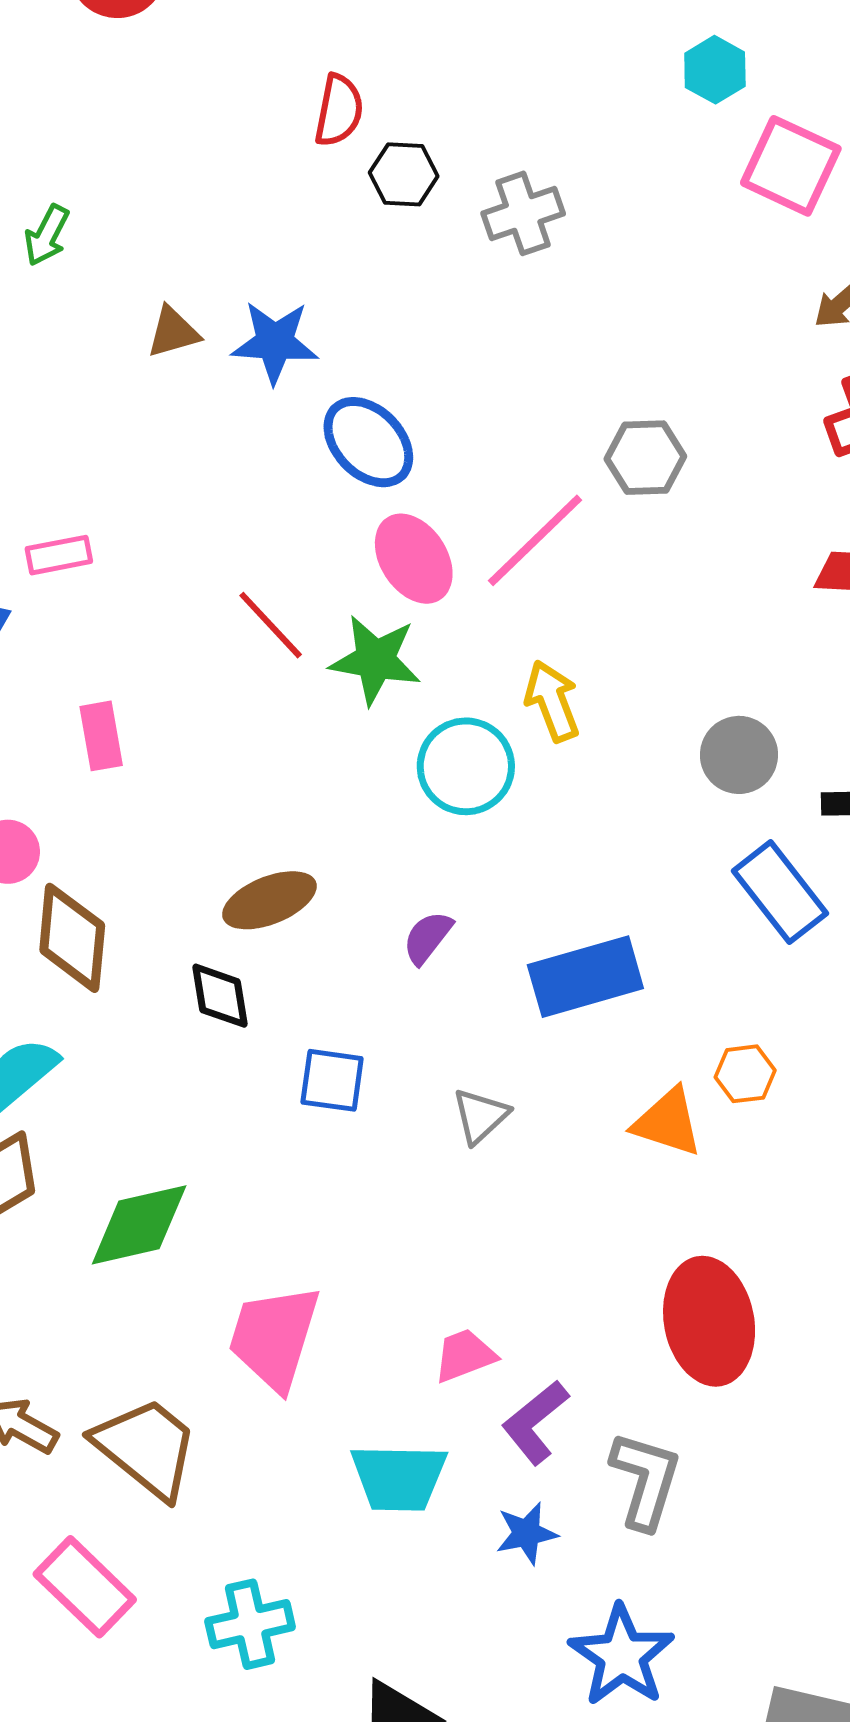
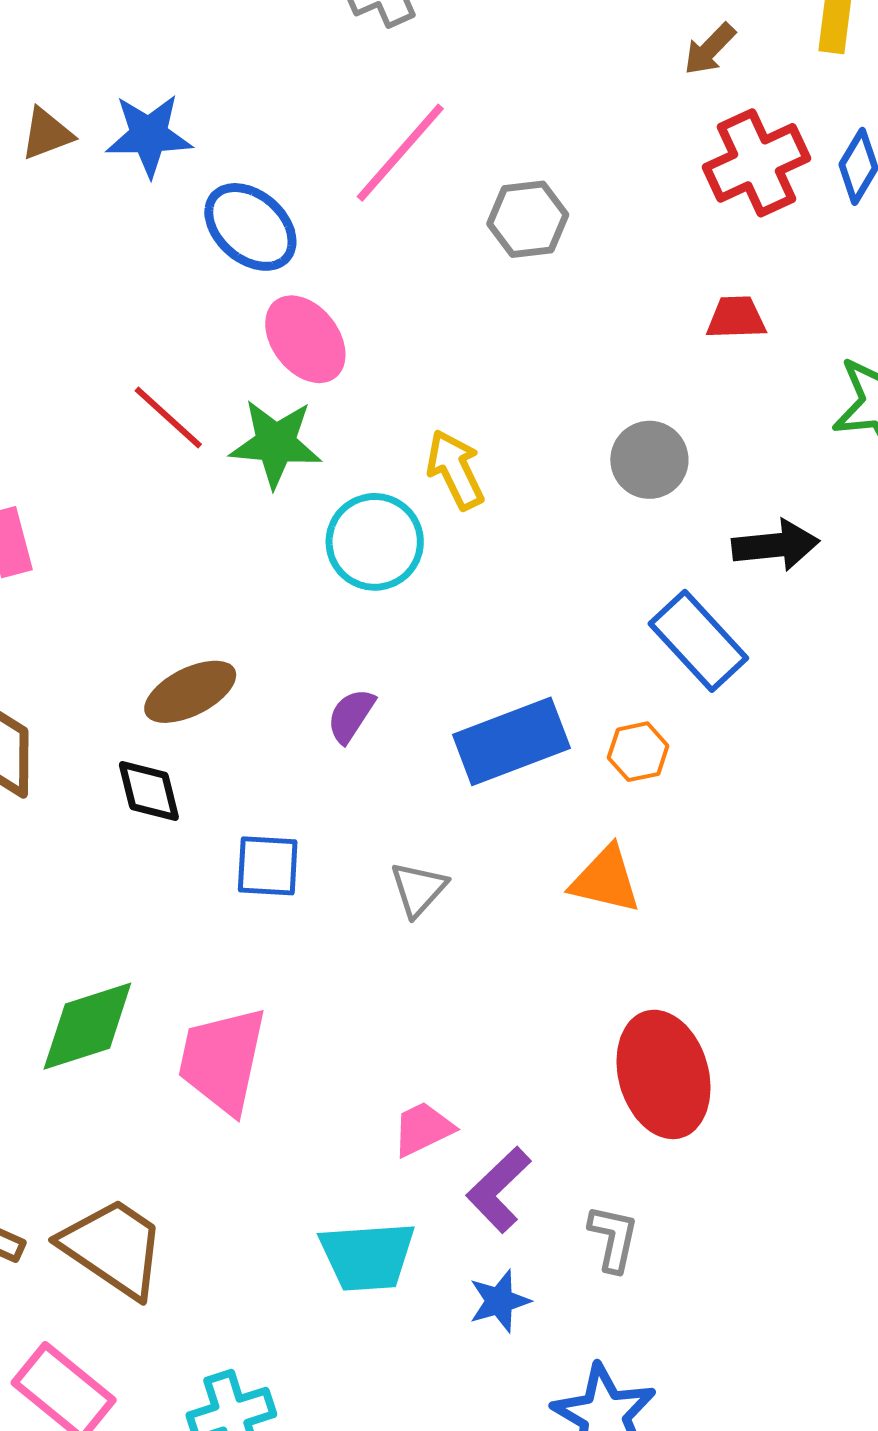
pink line: (535, 540) -> (400, 153), moved
gray circle: (739, 755) -> (649, 460), moved
orange hexagon: (745, 1074) -> (638, 752), moved
pink trapezoid: (274, 1337) -> (222, 1060), moved
gray L-shape: (645, 1480) -> (613, 1238), size x0.7

